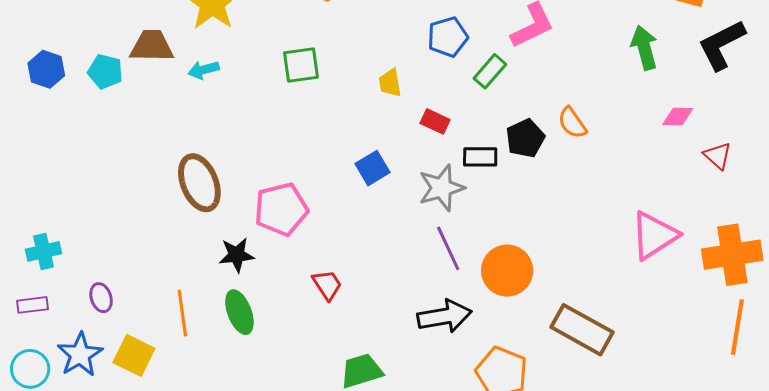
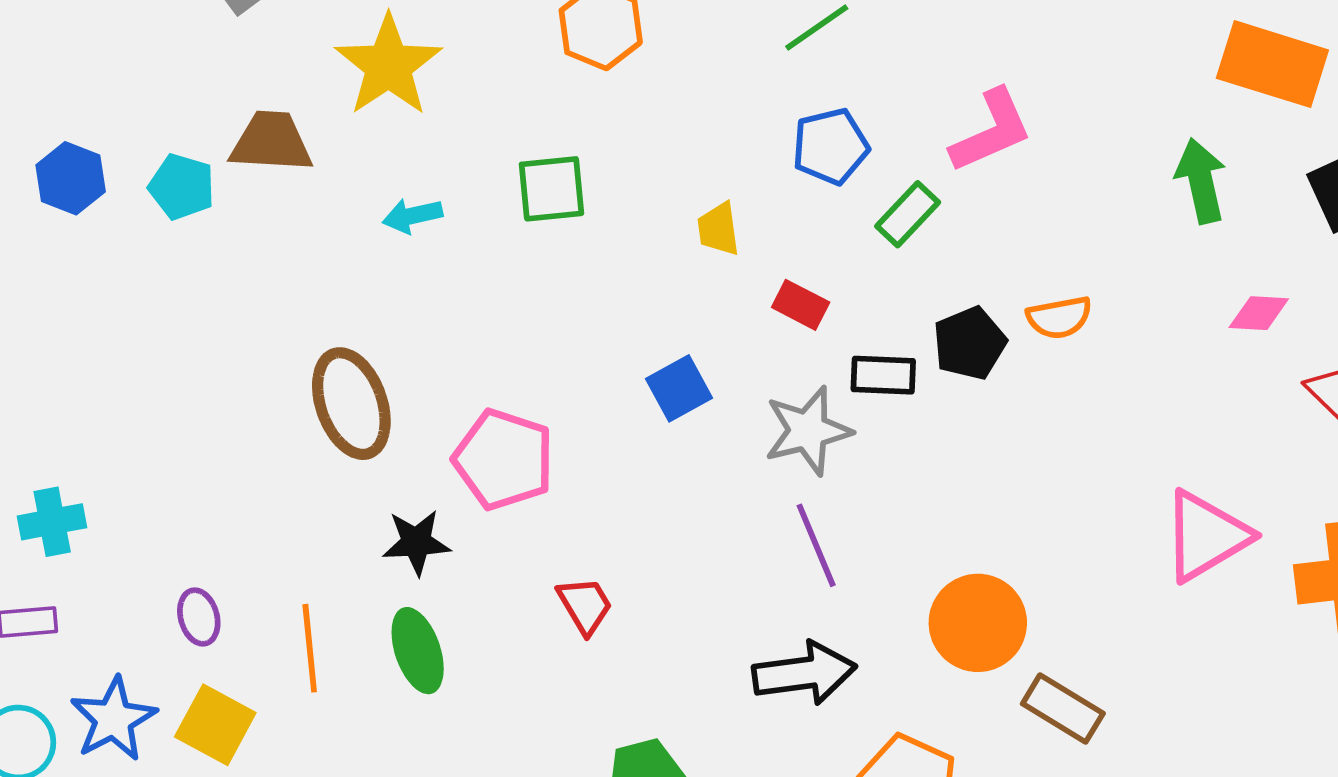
cyan arrow: (204, 70) -> (412, 216), moved
orange semicircle: (572, 123) -> (1059, 317), turned -68
pink pentagon: (281, 209) -> (504, 459), turned 30
orange circle: (507, 271) -> (978, 623), moved
purple ellipse: (101, 298) -> (199, 617), moved
brown rectangle: (582, 330) -> (1063, 709), size x0.7

